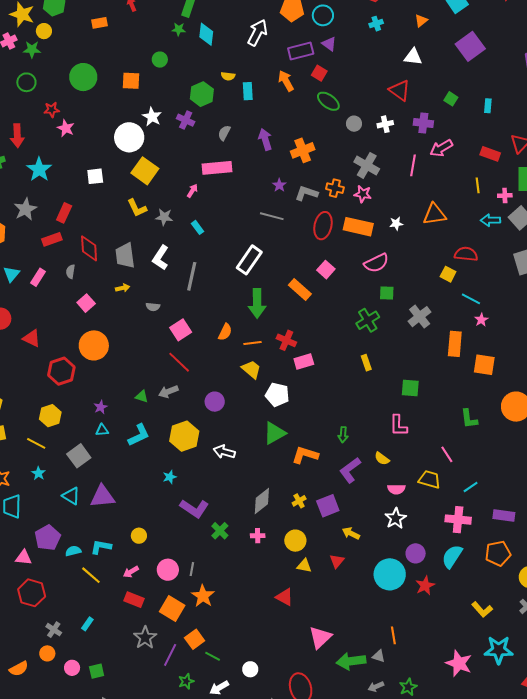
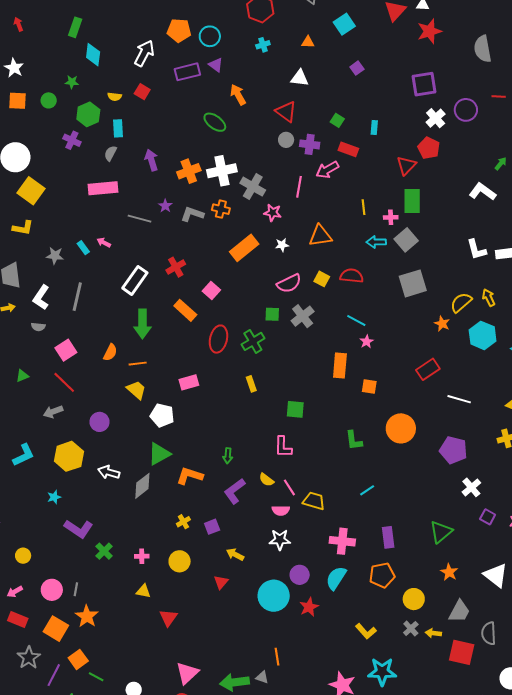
orange triangle: (421, 21) -> (308, 42), turned 40
green star: (179, 29) -> (72, 82), moved
purple square: (470, 46) -> (357, 68), size x0.5
green circle: (160, 60) -> (49, 100), moved
red square: (319, 73) -> (142, 92), moved
orange arrow: (286, 81) -> (238, 95), moved
cyan rectangle: (248, 91) -> (118, 128), moved
white star: (152, 117) -> (14, 68), moved
gray circle: (354, 124) -> (286, 140), moved
white cross: (385, 124) -> (222, 171), moved, size x1.8
red rectangle: (490, 154) -> (348, 149), moved
pink arrow: (192, 191) -> (104, 242), moved, turned -96
pink star: (363, 194) -> (273, 213), moved
yellow L-shape: (137, 208) -> (23, 228), turned -55
gray line: (272, 216) -> (139, 219), moved
gray star: (164, 217) -> (55, 256), moved
red ellipse: (323, 226) -> (218, 339), moved
orange rectangle: (358, 227) -> (244, 248), turned -52
white L-shape: (161, 258) -> (41, 297), moved
pink semicircle: (376, 263) -> (289, 283), moved
yellow square: (448, 274) -> (322, 279), moved
gray cross: (420, 317) -> (303, 316), moved
red cross: (286, 340) -> (176, 267), moved, turned 36
orange square: (484, 365) -> (369, 387), size x0.7
green triangle: (142, 397) -> (22, 376), moved, turned -40
pink line: (447, 454) -> (289, 487), moved
cyan line: (471, 487) -> (367, 490), moved
gray diamond: (262, 501) -> (142, 486), moved
purple square: (328, 506) -> (212, 527), size x0.7
purple rectangle: (504, 516) -> (388, 537), turned 75
white star: (396, 518) -> (280, 540), turned 30
yellow triangle: (304, 566) -> (143, 591), moved
red triangle: (285, 597) -> (168, 618), turned 36
pink triangle: (320, 637) -> (187, 673), moved

